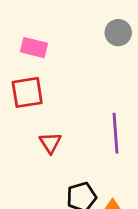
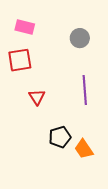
gray circle: (118, 33) -> (80, 38), moved

